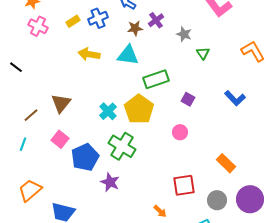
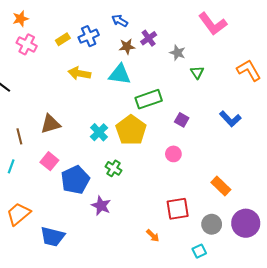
brown triangle: (61, 103) -> (50, 124), turned 35
brown line: (31, 115) -> (19, 136), turned -63
green cross: (122, 146) -> (113, 168), size x0.6

